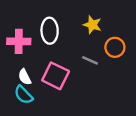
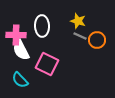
gray line: (90, 60) -> (80, 36), moved
white semicircle: (25, 77) -> (21, 50), moved, size x1.5

